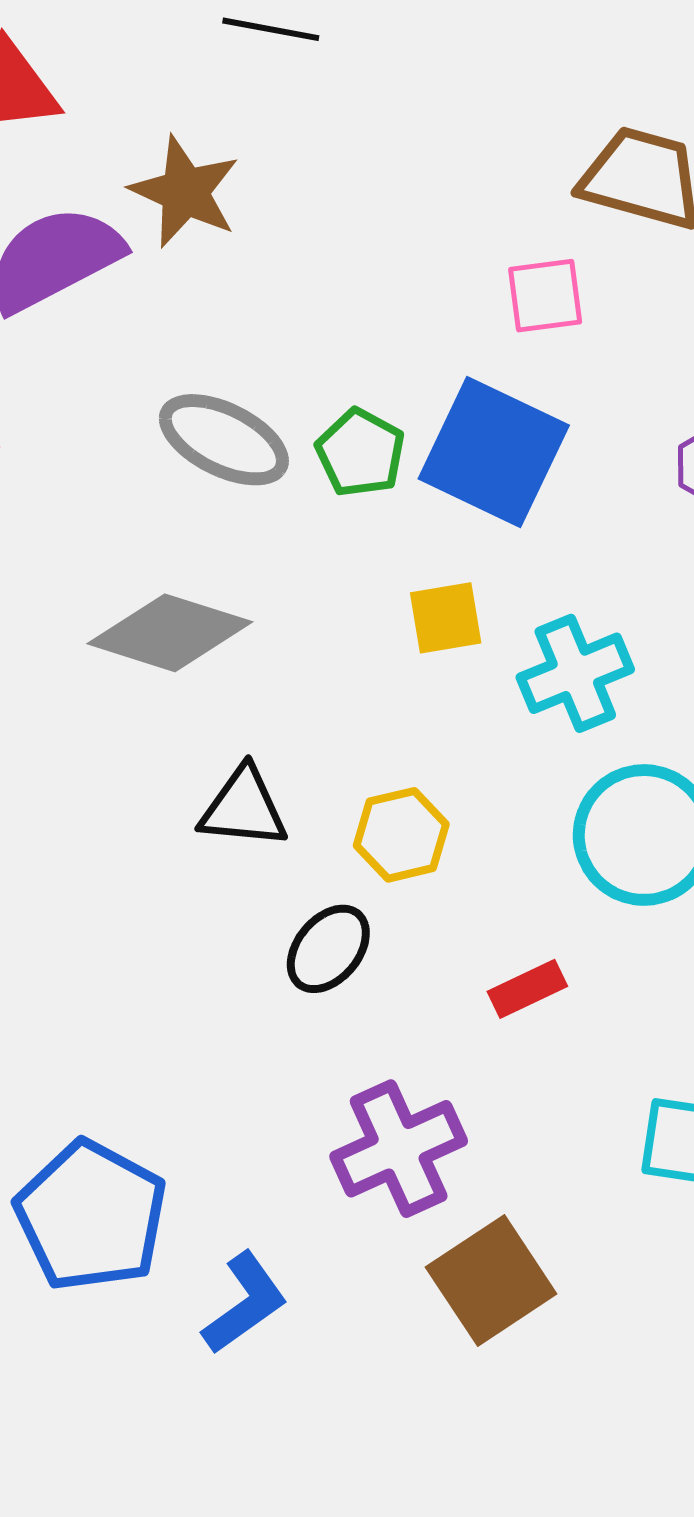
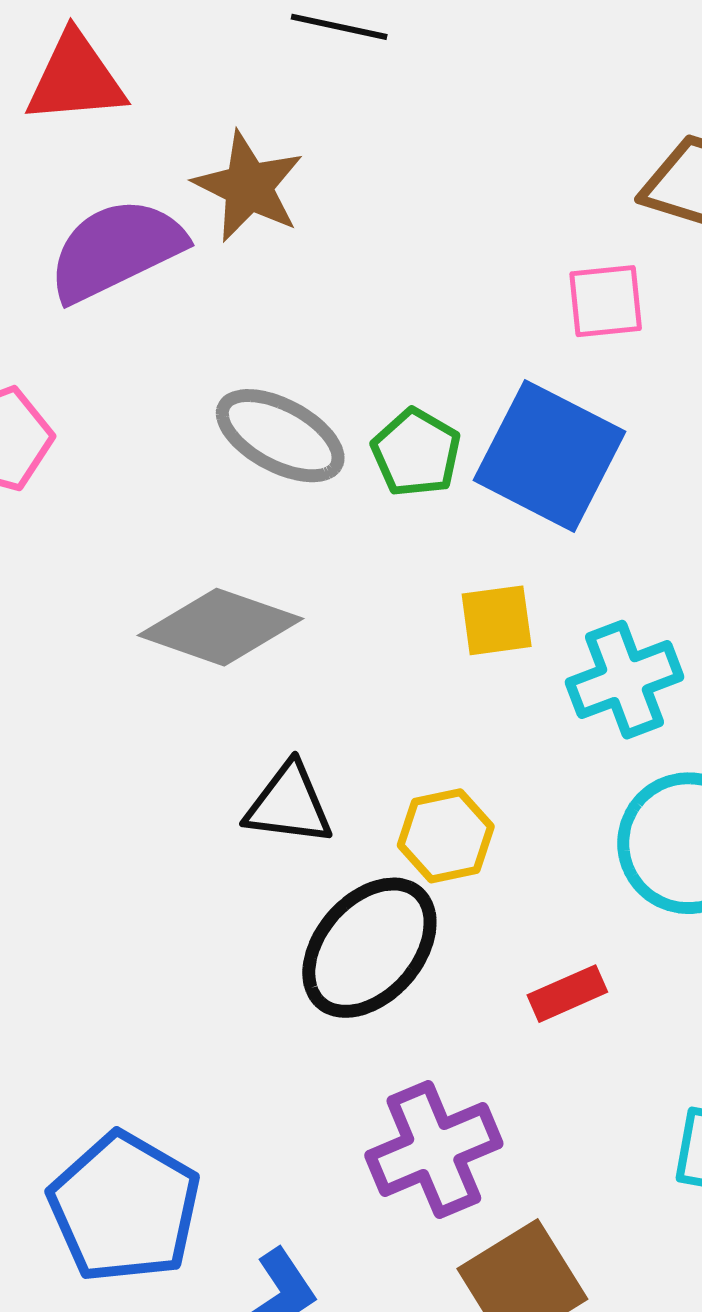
black ellipse: (328, 949) -> (369, 948), size x1.6

